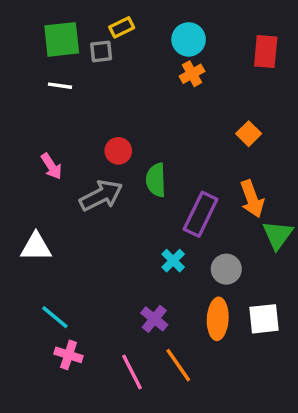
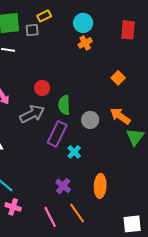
orange arrow: (252, 199) -> (120, 116), turned 145
purple rectangle: (201, 214) -> (57, 134), moved
gray circle: (226, 269) -> (90, 120), moved
white square: (264, 319) -> (132, 224), moved

